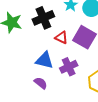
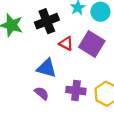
purple cross: (69, 67) -> (76, 90), moved, turned 30

